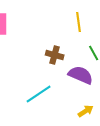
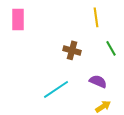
purple semicircle: (81, 75) -> (98, 81), moved, size x0.7

